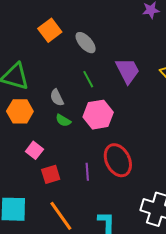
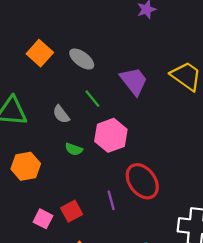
gray semicircle: (57, 98) -> (61, 114), moved
orange hexagon: (20, 111) -> (26, 166), moved
pink square: (34, 150) -> (43, 219), moved

